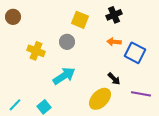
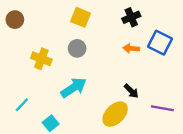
yellow square: (80, 20) -> (81, 17), moved
blue square: (135, 53) -> (160, 43), moved
cyan line: (15, 105) -> (22, 105), moved

